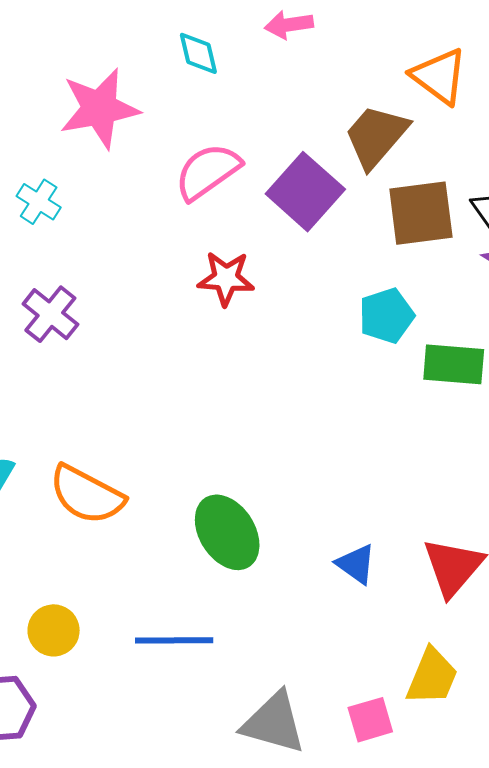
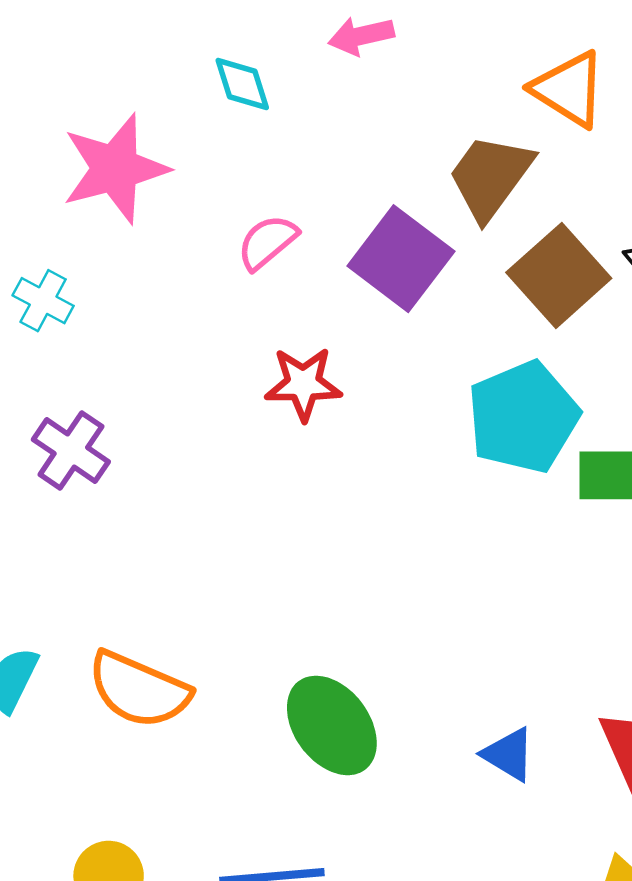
pink semicircle: (208, 172) -> (267, 242), size x0.7
brown square: (421, 213) -> (559, 275), turned -30
cyan pentagon: (386, 316) -> (523, 417), size x1.5

